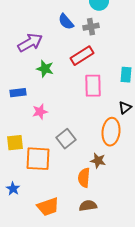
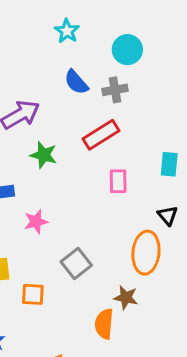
pink rectangle: (93, 86) -> (118, 181), size x0.7
black triangle: (125, 108) -> (168, 215), turned -32
orange square: (38, 159) -> (33, 294), size x0.6

